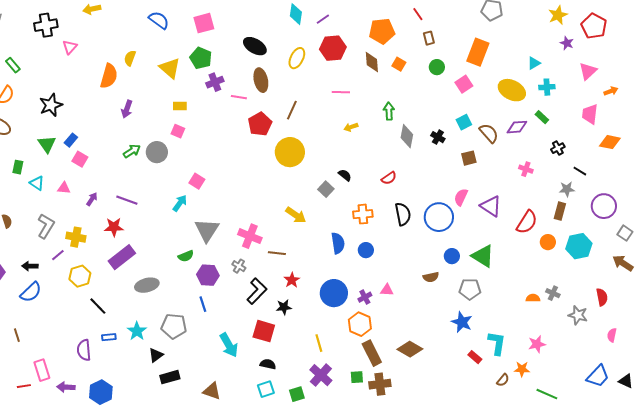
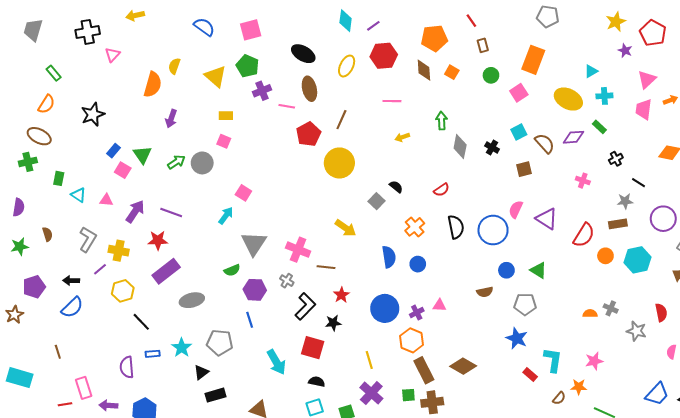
pink trapezoid: (590, 114) -> (644, 109), moved
green triangle: (47, 144) -> (142, 155), moved
purple arrow: (92, 199) -> (135, 211), size x1.6
brown rectangle: (560, 211) -> (618, 224), turned 66
orange cross: (363, 214) -> (415, 227), turned -36
green triangle: (483, 256) -> (538, 270), size x0.7

